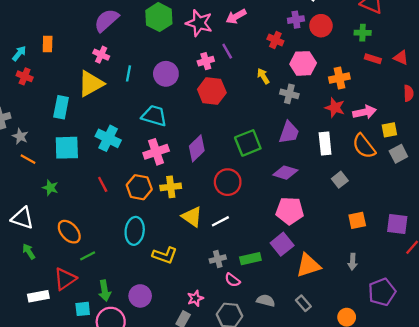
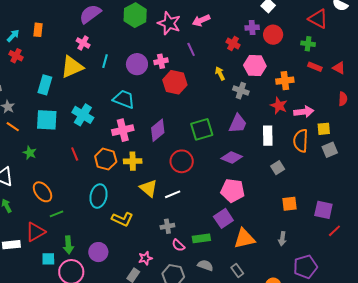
pink cross: (206, 61) -> (161, 61), moved
orange semicircle: (364, 146) -> (301, 141), turned 35
green rectangle: (250, 259) -> (201, 238), moved

